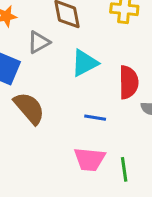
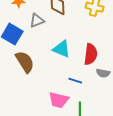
cyan triangle: (85, 63) -> (62, 49), moved, turned 42
blue line: (95, 118) -> (75, 81), moved

